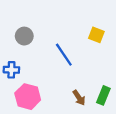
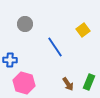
yellow square: (96, 35) -> (83, 30), turned 32
gray circle: (24, 36) -> (25, 24), moved

